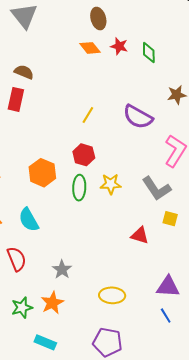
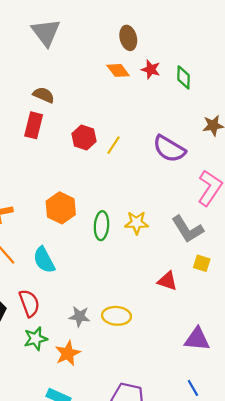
red hexagon: (84, 155) -> (84, 137), moved
gray star: (62, 269) -> (79, 316), turned -30
yellow ellipse: (112, 295) -> (117, 316), moved
green star: (22, 308) -> (36, 339), moved
blue line: (166, 316) -> (193, 388), moved

